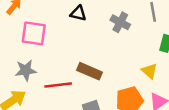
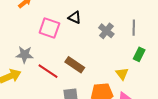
pink square: (34, 33) -> (49, 28), moved
red line: (58, 85) -> (48, 71), turned 30

